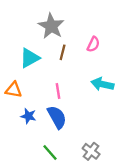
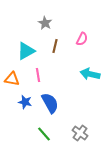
gray star: (51, 26) -> (45, 23), size x0.6
pink line: (58, 91) -> (38, 75), moved

